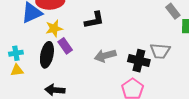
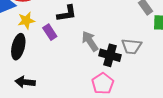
purple rectangle: (65, 46) -> (50, 32), moved
gray arrow: (105, 56) -> (90, 41), moved, turned 70

